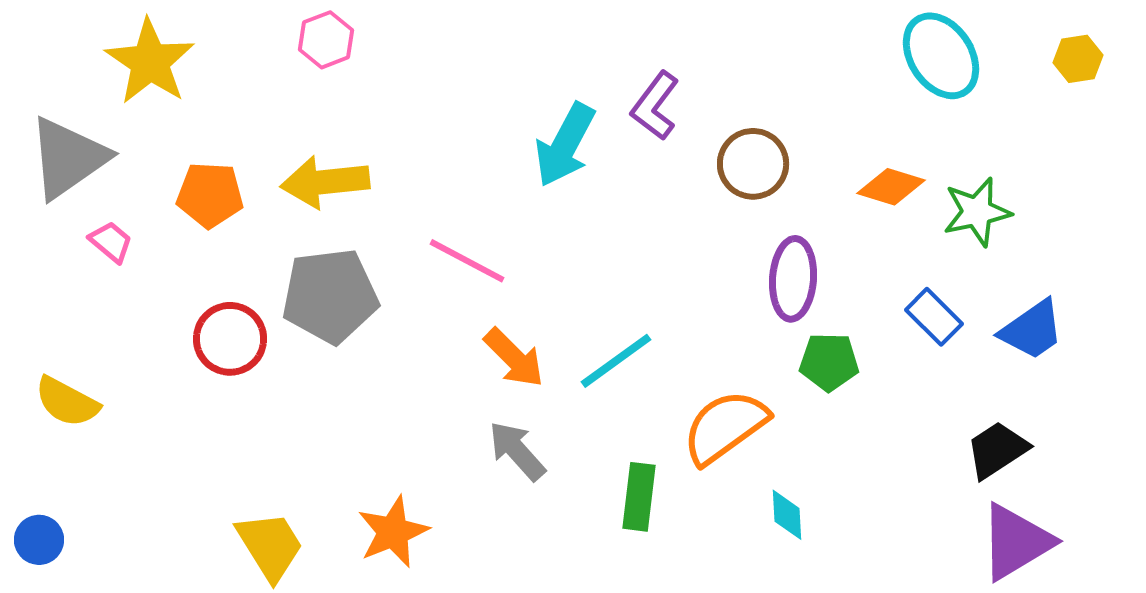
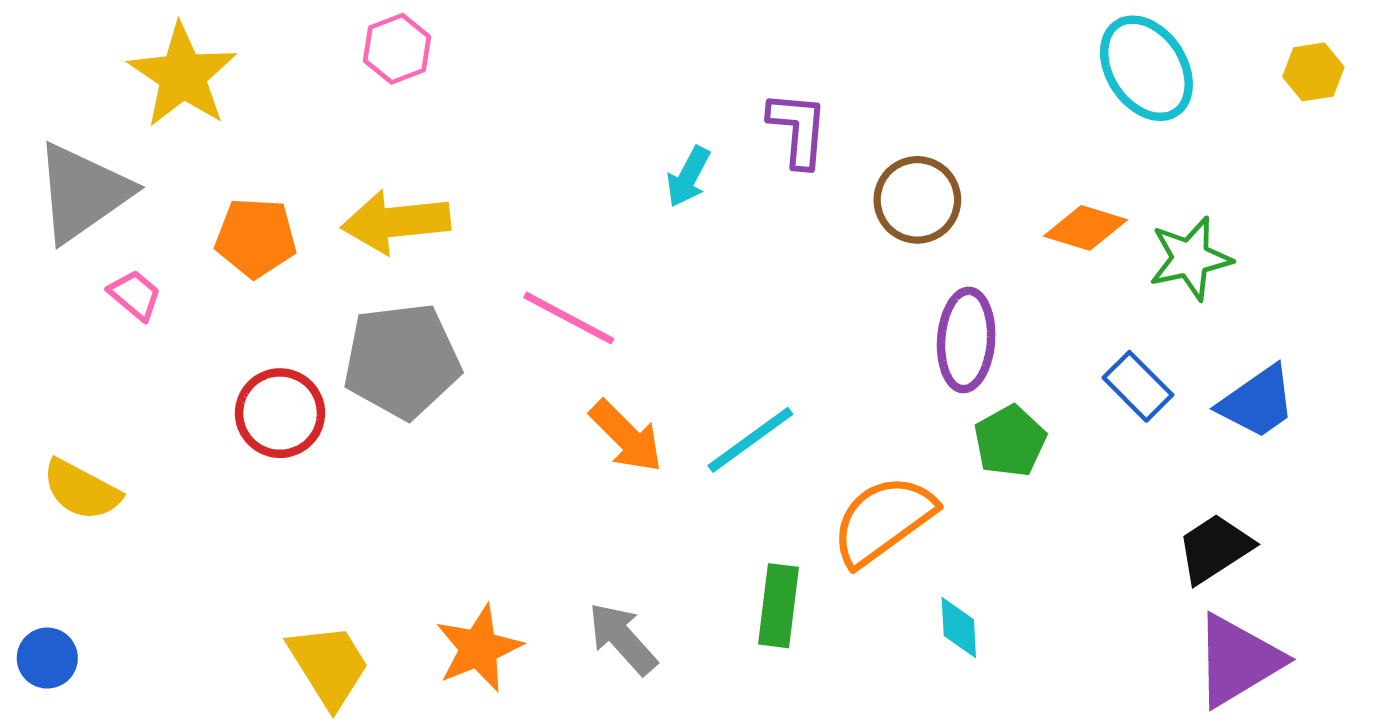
purple L-shape: (655, 106) -> (798, 129), turned 148
cyan arrow: (565, 145) -> (688, 177), size x0.6
green pentagon: (829, 362) -> (1010, 441), turned -30
gray arrow: (517, 451) -> (622, 639), moved

